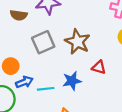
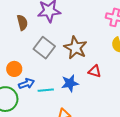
brown semicircle: (19, 15) -> (22, 23), turned -112
gray square: (43, 42) -> (44, 48), turned -30

